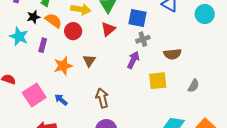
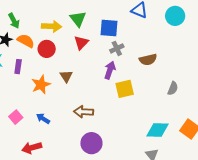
yellow square: (158, 81) -> (125, 89), moved
pink square: (34, 95) -> (16, 117), size x0.6
brown arrow: (102, 98) -> (84, 112), turned -66

